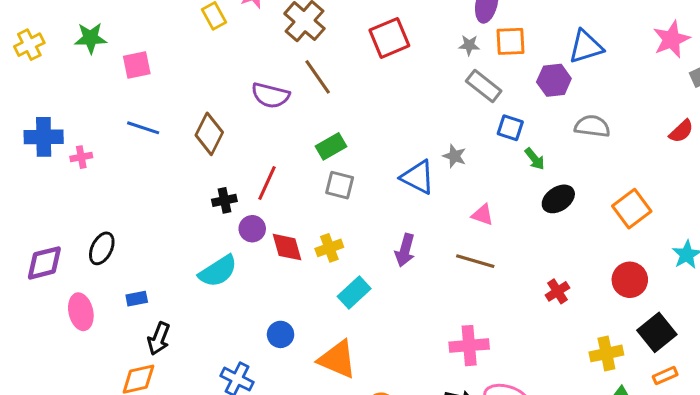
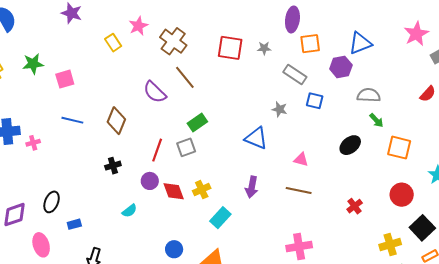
red square: (389, 38) -> (230, 48), turned 36
gray star: (469, 45) -> (264, 48), moved
purple semicircle: (270, 95) -> (155, 92), turned 35
gray star: (454, 156) -> (280, 109), moved
green arrow: (535, 159) -> (376, 120), moved
gray square: (340, 185) -> (186, 147), moved, turned -30
black cross: (224, 200) -> (113, 166), moved
orange square: (632, 209) -> (399, 148), turned -35
cyan semicircle: (218, 271) -> (129, 211), size x0.6
blue rectangle: (137, 299) -> (74, 224), moved

